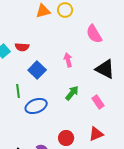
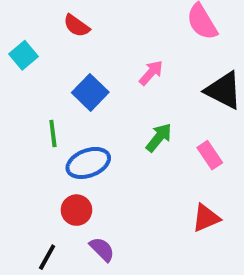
red semicircle: (22, 47) -> (76, 26), moved, turned 32
pink arrow: (68, 60) -> (151, 73), turned 56
red circle: (66, 138) -> (76, 210), moved

